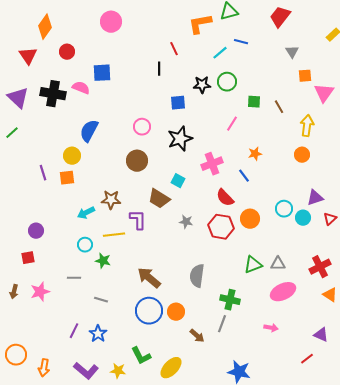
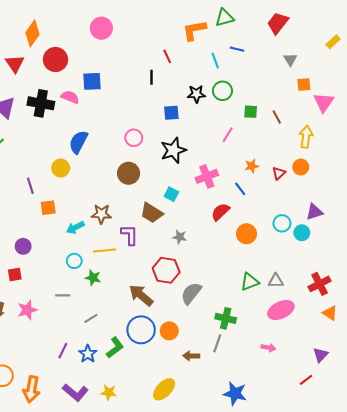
red circle: (67, 52) -> (55, 59), size x1.5
cyan line: (220, 53) -> (215, 61), turned -70
orange square: (67, 178) -> (48, 208), moved
red semicircle: (225, 198) -> (220, 212), turned 90
red triangle: (330, 219) -> (279, 173), moved
red hexagon: (221, 227) -> (166, 270), moved
gray semicircle: (197, 276) -> (191, 293), turned 30
gray line: (101, 300) -> (91, 318), turned -48
purple triangle: (321, 335) -> (321, 355), turned 49
brown arrow: (197, 336) -> (191, 356), turned 140
green L-shape: (141, 356) -> (115, 348), moved, turned -100
orange arrow: (44, 368) -> (31, 389), size x1.4

